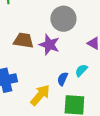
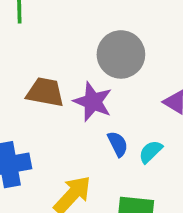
blue semicircle: (63, 79) -> (118, 144), moved, turned 128

